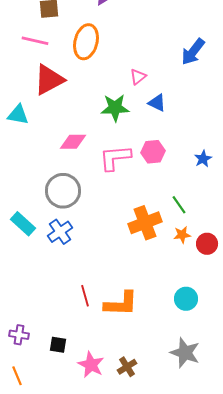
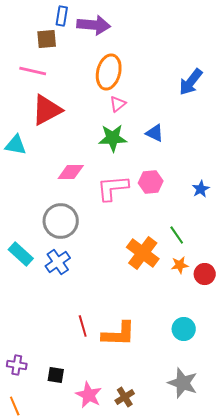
orange ellipse: (86, 42) -> (109, 72), moved
pink triangle: (138, 77) -> (118, 104), moved
orange cross: (145, 223) -> (143, 253), turned -32

